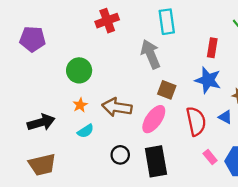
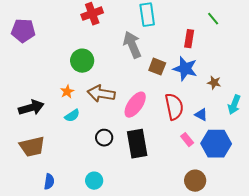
green circle: (79, 70) -> (82, 61), moved
brown square: (167, 90) -> (157, 67), moved
blue triangle: (225, 117) -> (201, 115), moved

